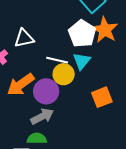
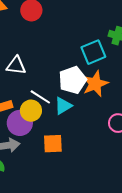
yellow circle: (64, 74) -> (31, 111), moved
orange square: (102, 97) -> (53, 144), moved

